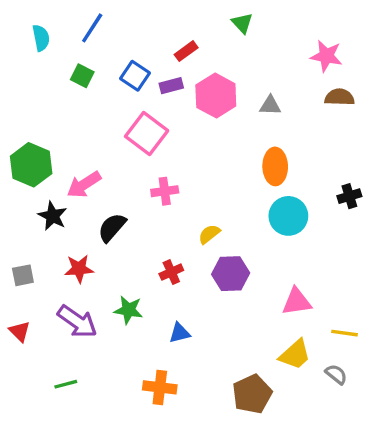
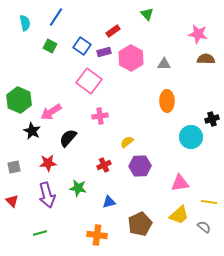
cyan circle: (288, 216) -> (191, 137), moved
purple arrow: (77, 321) -> (47, 195), turned 40
brown pentagon: (252, 394) -> (140, 224), moved

